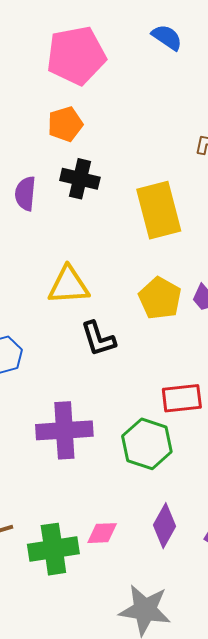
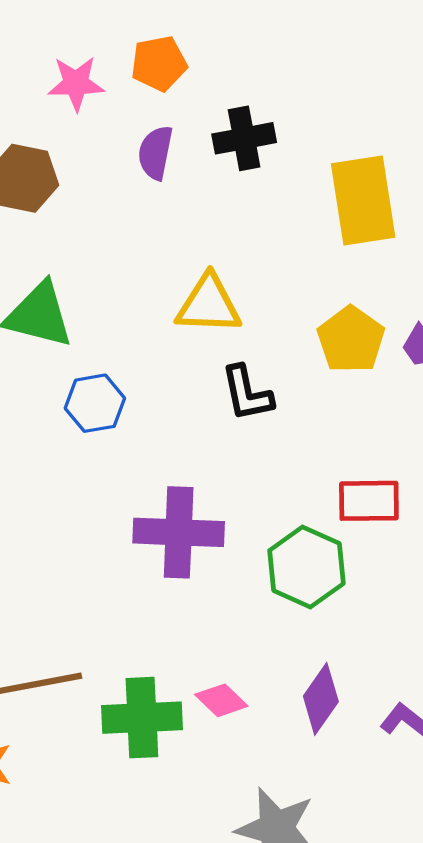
orange pentagon: (65, 124) -> (159, 63), moved
black cross: (80, 179) -> (244, 138), turned -30
pink diamond: (102, 533) -> (221, 700), turned 40

